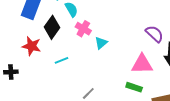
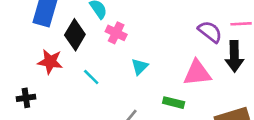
cyan triangle: (101, 43) -> (140, 67), moved
cyan line: (62, 60) -> (91, 77), turned 72
green rectangle: (134, 87) -> (174, 103), moved

